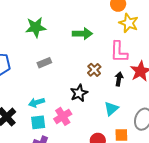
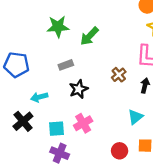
green arrow: (82, 34) -> (89, 36), moved, turned 132
black star: (79, 93) -> (79, 89), moved
cyan arrow: (37, 102) -> (39, 97), moved

